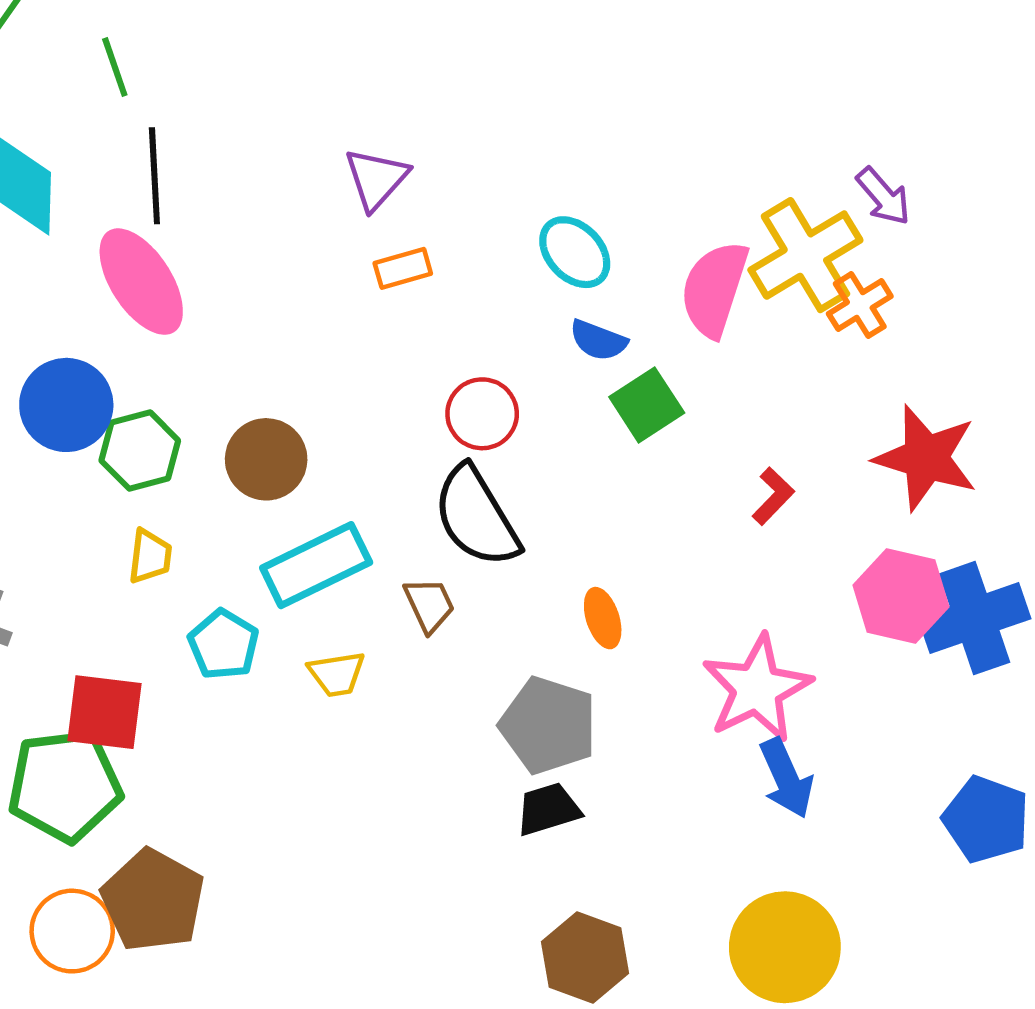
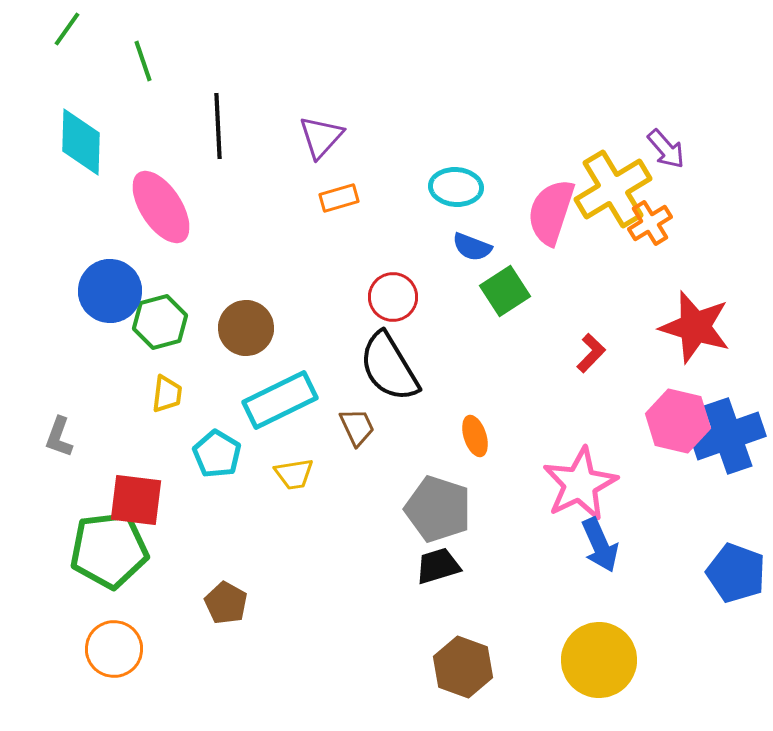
black line: (154, 176) -> (218, 126), moved
cyan ellipse: (575, 252) -> (456, 187), turned -42
brown pentagon: (153, 900) -> (226, 603), moved, size x0.6

